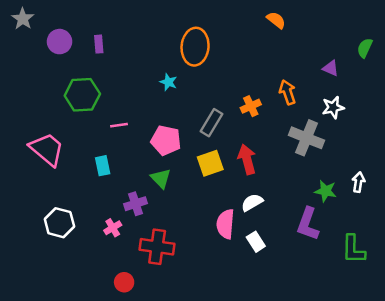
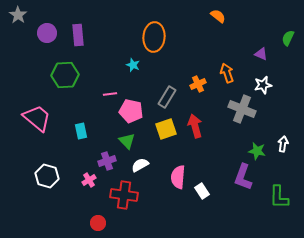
purple rectangle: (99, 44) -> (78, 35), size x1.5
pink line: (119, 125) -> (110, 94), moved
white semicircle: (252, 202) -> (140, 165), moved

